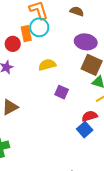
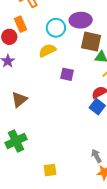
cyan circle: (39, 27) -> (56, 28), moved

